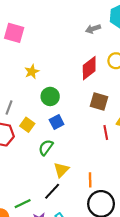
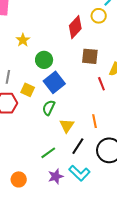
blue square: (57, 122) -> (54, 82), size x1.5
orange line: (90, 180) -> (95, 121), moved
black line: (52, 191) -> (78, 146), moved
green line: (23, 204) -> (48, 153), moved

